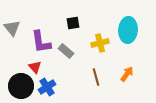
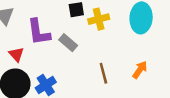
yellow cross: (100, 43) -> (99, 19), moved
red triangle: (35, 67) -> (16, 54), moved

